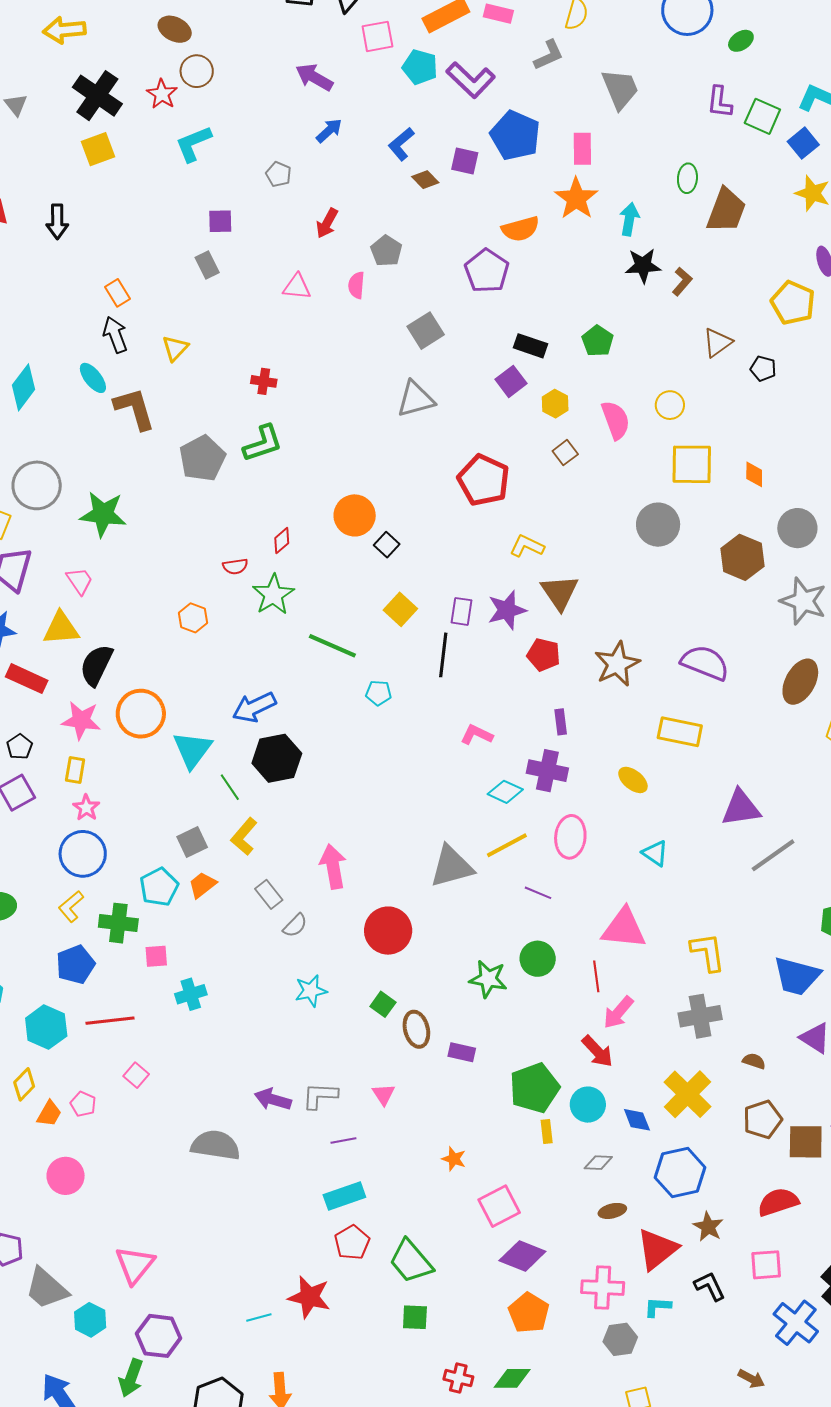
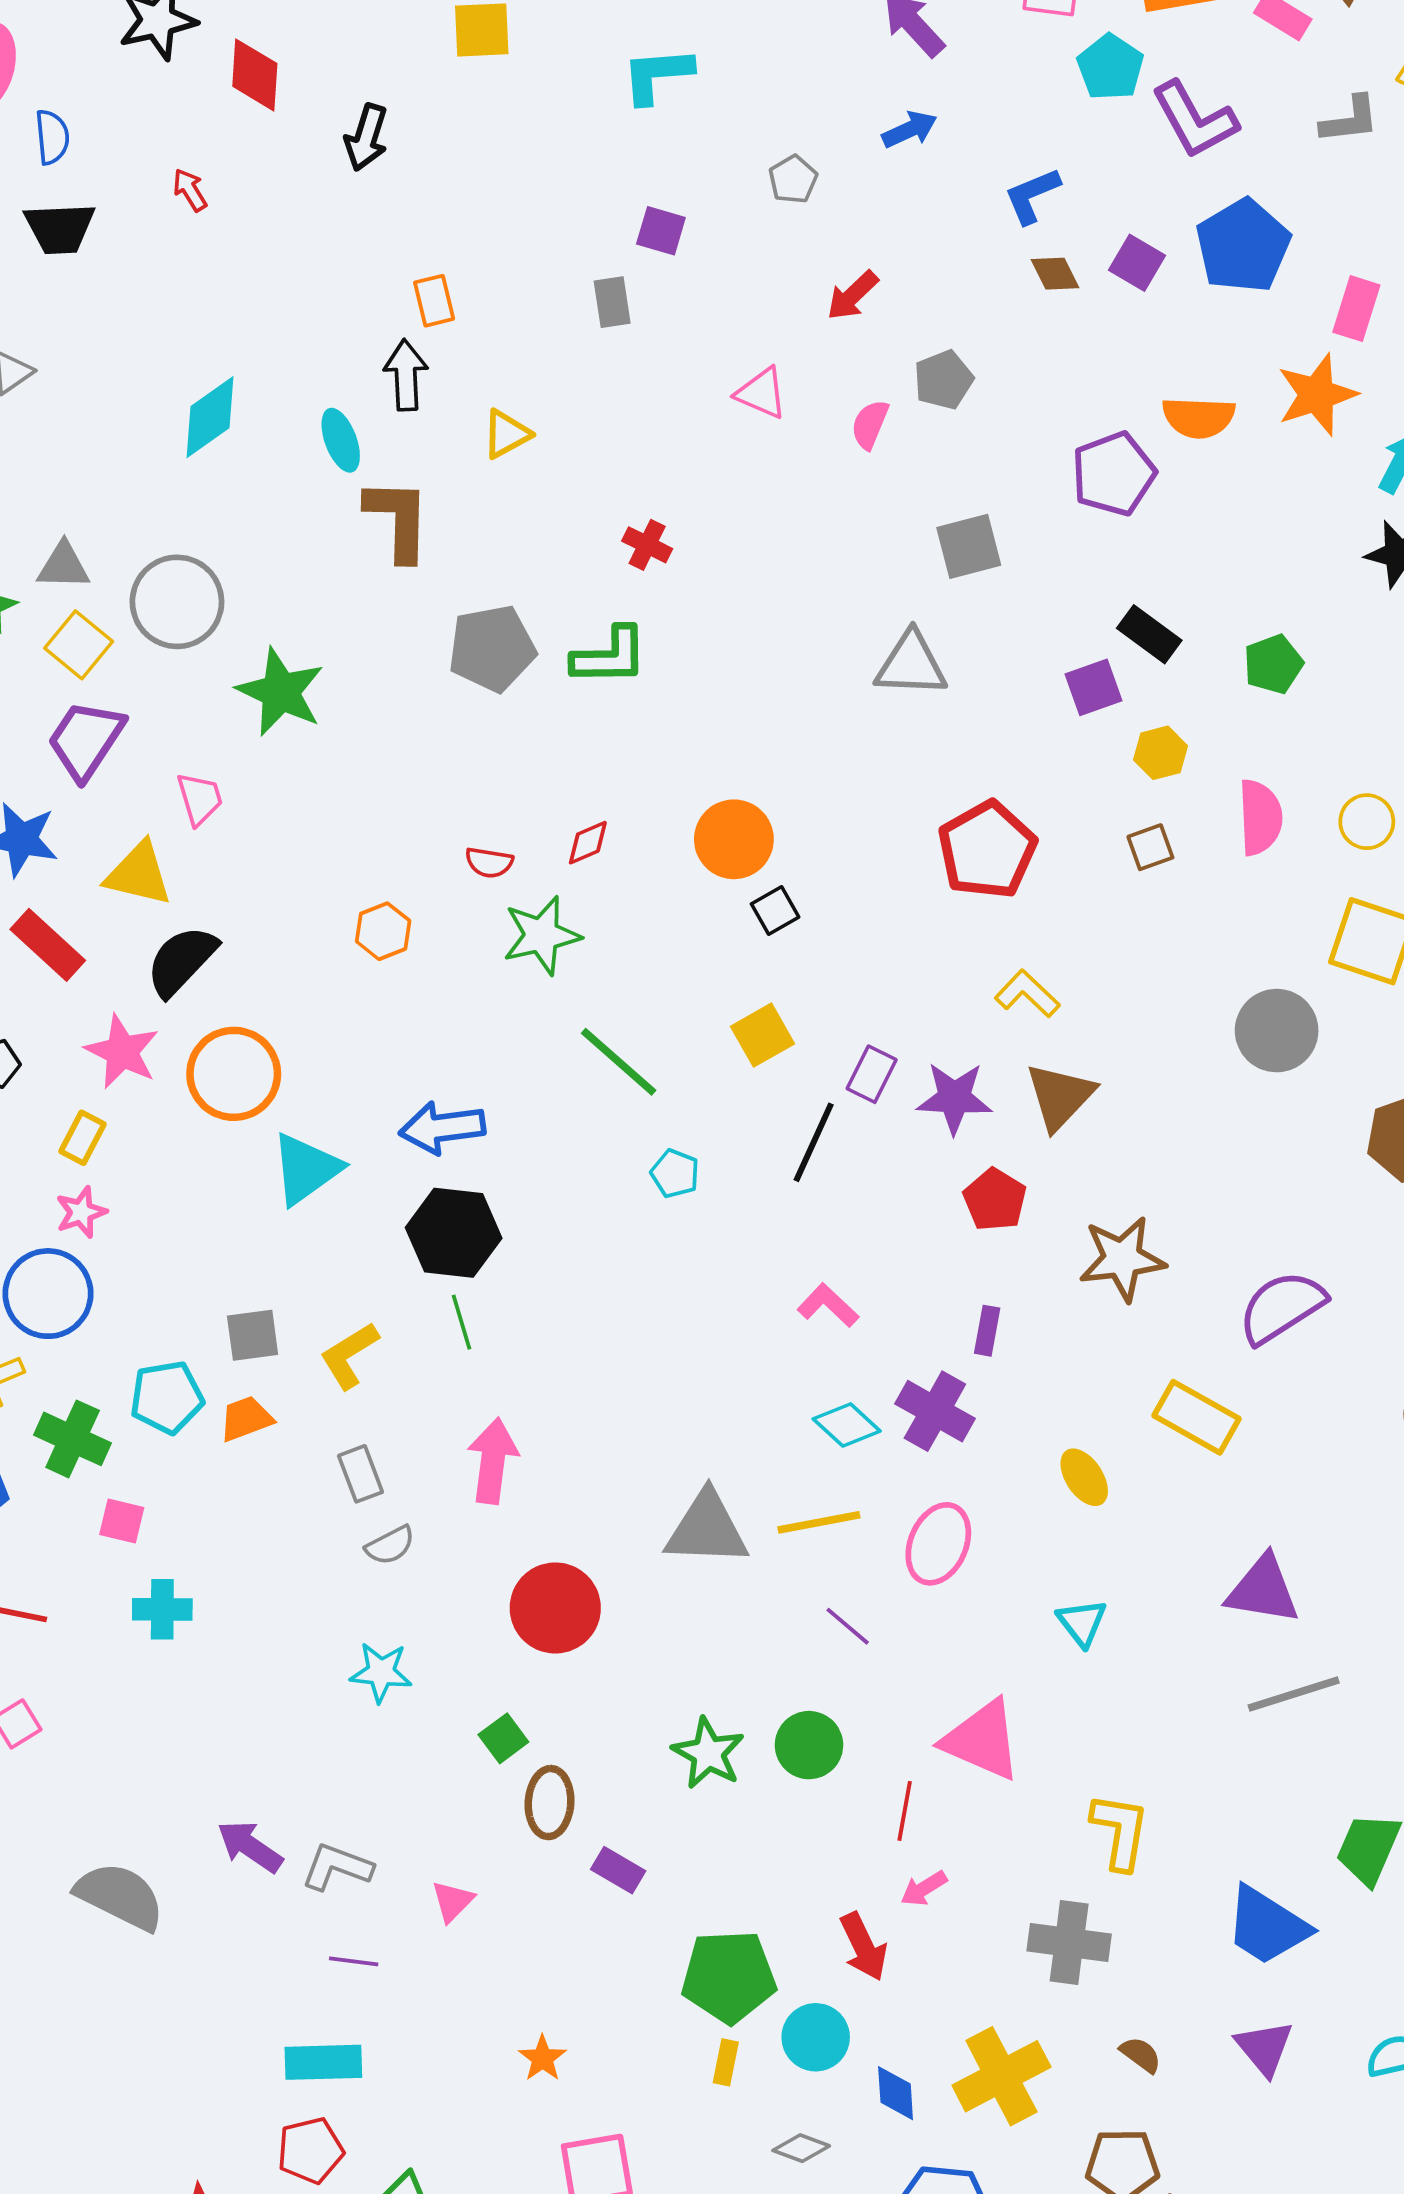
purple semicircle: (705, 663) -> (1282, 1307), turned -72
green line: (230, 787) -> (461, 1322), moved
pink arrow: (618, 1012) -> (924, 1888), size x0.7

